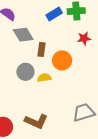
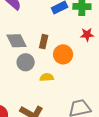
gray diamond: (23, 35) -> (16, 41), moved
yellow semicircle: (44, 78) -> (47, 77), moved

